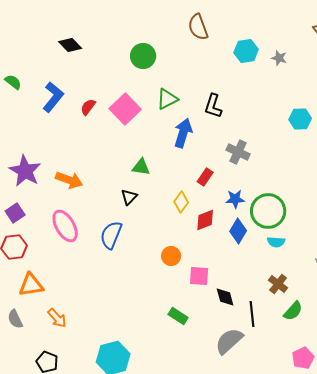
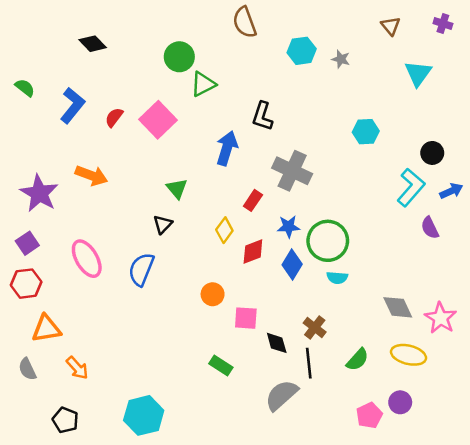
green triangle: (167, 99) -> (203, 84), moved
gray cross: (238, 152) -> (292, 171), size x1.4
green triangle: (141, 167) -> (177, 189), turned 42
orange arrow: (69, 180) -> (91, 176), moved
brown cross: (278, 284) -> (315, 328), moved

